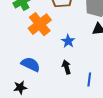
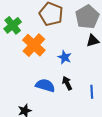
blue semicircle: (31, 64) -> (45, 85), moved

